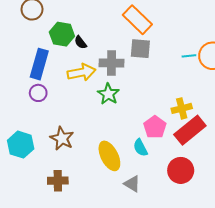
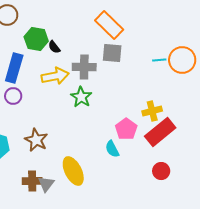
yellow ellipse: (109, 156) -> (73, 171), moved
red circle: (181, 170) -> (161, 171), moved, size x0.7
gray triangle: (132, 184) -> (46, 184), moved, turned 36

